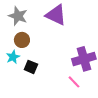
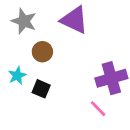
brown circle: (22, 40) -> (42, 52), moved

